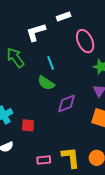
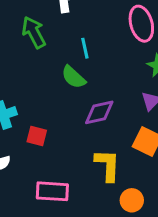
yellow L-shape: (71, 157) -> (108, 165), moved
pink rectangle: (44, 160) -> (52, 191), size x1.5

